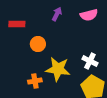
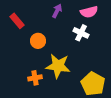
red rectangle: (17, 24) -> (17, 21), turned 49
white cross: (90, 61) -> (81, 33), moved

